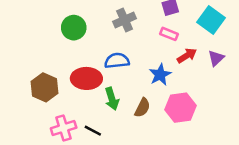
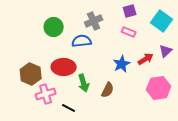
red arrow: (187, 56) -> (146, 59), moved
blue semicircle: (117, 61) -> (82, 41), moved
pink hexagon: (180, 108) -> (159, 88), moved
pink cross: (64, 128) -> (46, 94), moved

